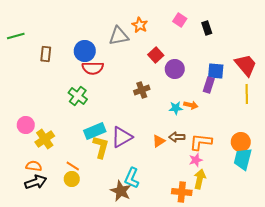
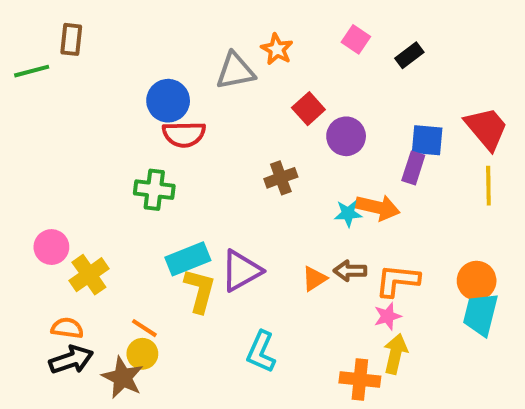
black rectangle: (207, 28) -> (409, 55), turned 72
brown rectangle: (46, 54) -> (71, 39), moved
green cross: (78, 96) -> (154, 190), turned -30
orange arrow: (191, 105) -> (378, 207), size x1.5
brown star: (121, 191) -> (123, 378), moved

